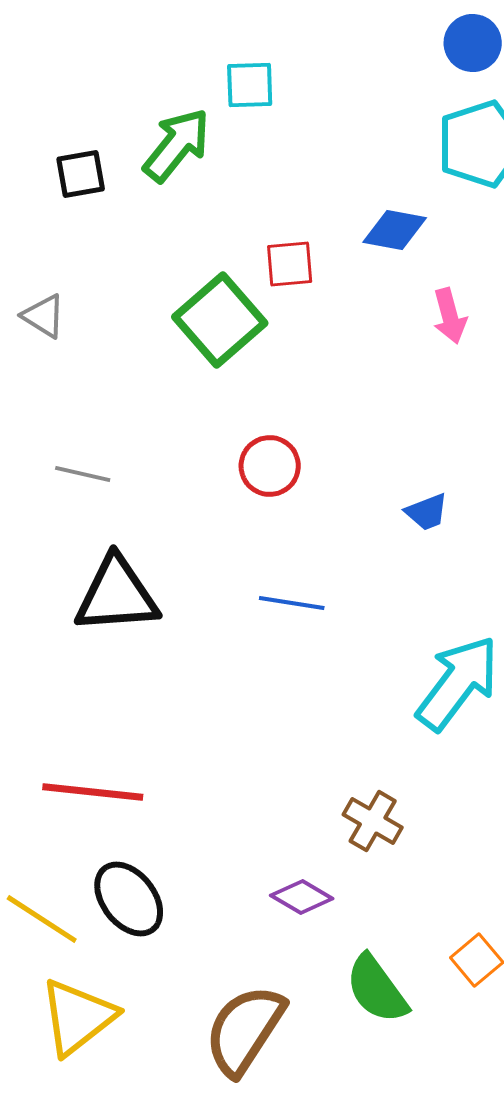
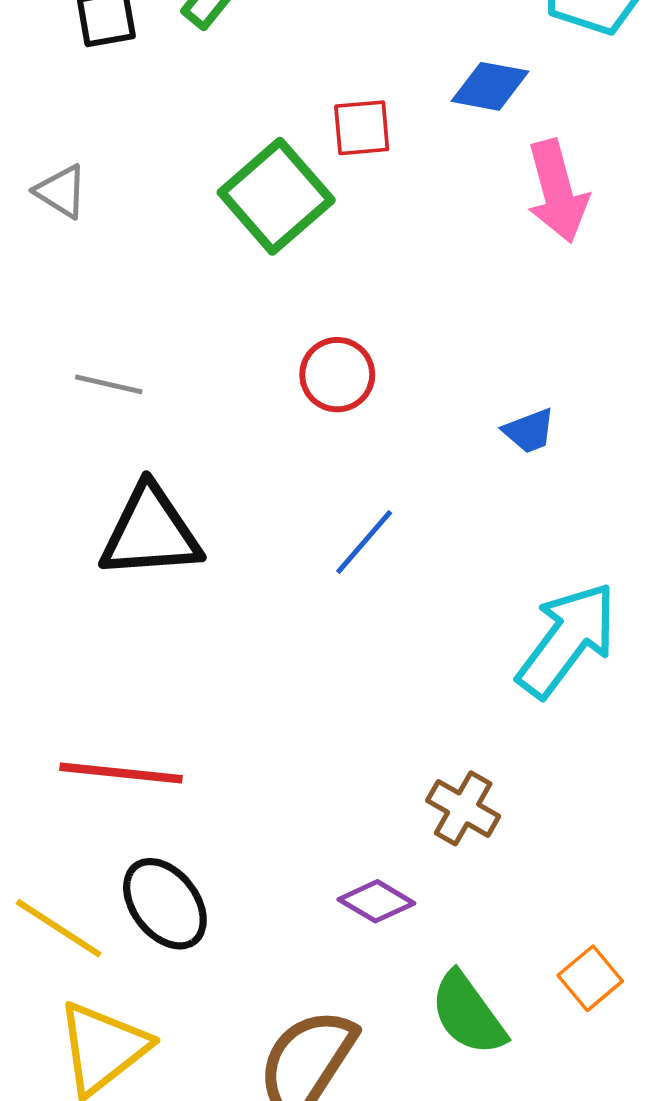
pink arrow: (450, 316) -> (557, 191), size x1.5
blue line: (292, 603) -> (364, 542), turned -58

